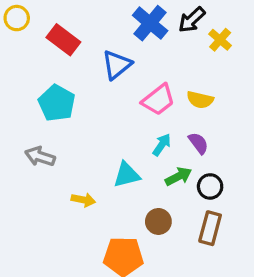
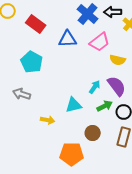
black arrow: (192, 20) -> (113, 12), turned 42
blue triangle: (117, 65) -> (68, 39), turned 36
pink trapezoid: (158, 100) -> (100, 42), moved
purple semicircle: (198, 143) -> (117, 86), size x1.5

